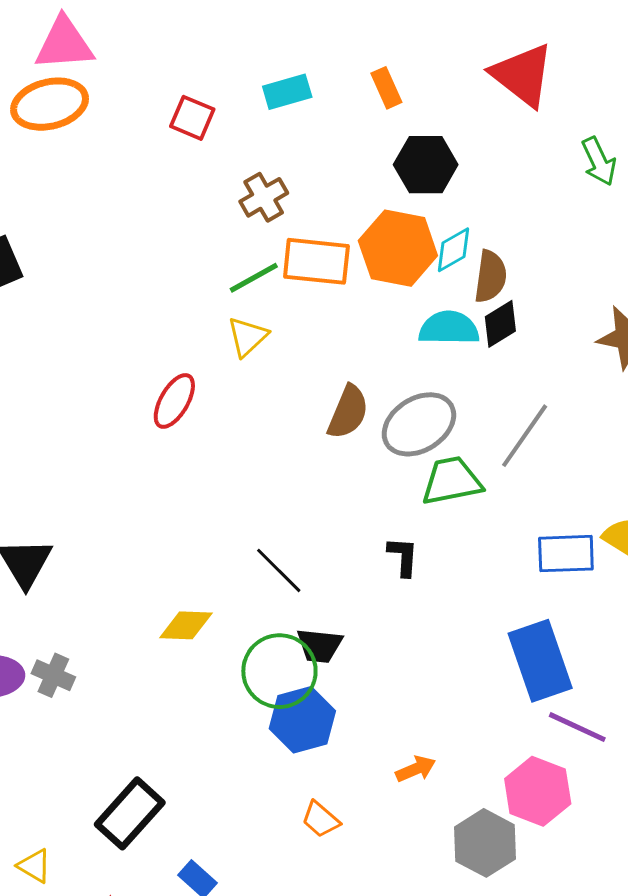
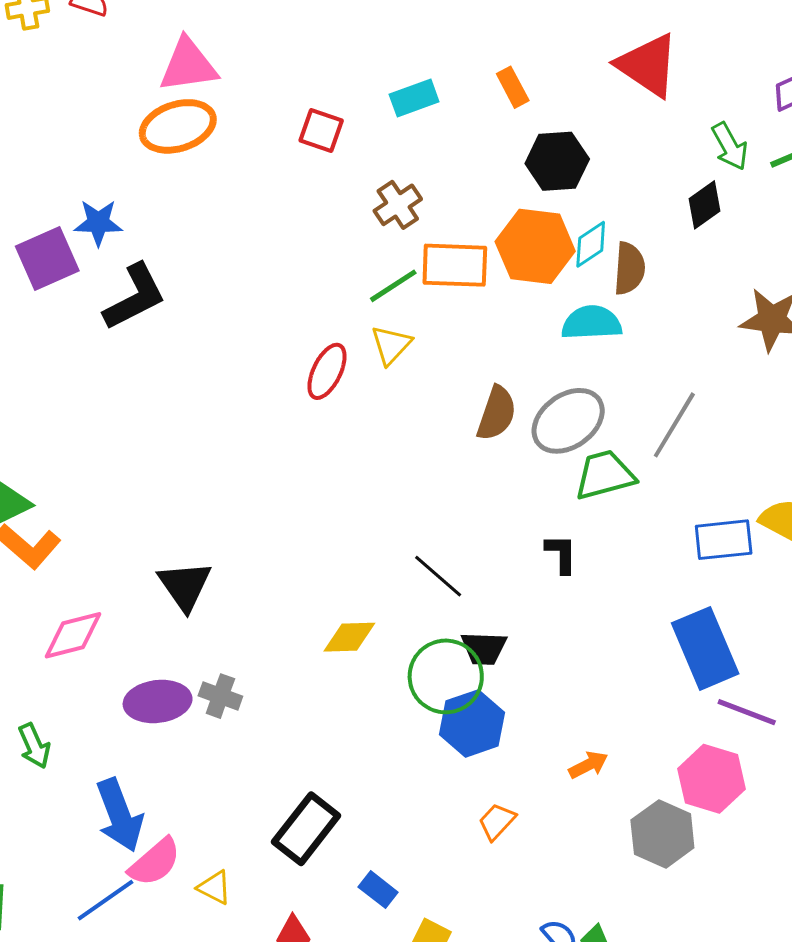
black diamond: (500, 324) -> (704, 205), moved
red ellipse: (174, 401) -> (327, 371), moved
orange trapezoid: (321, 819) -> (497, 822), turned 96

